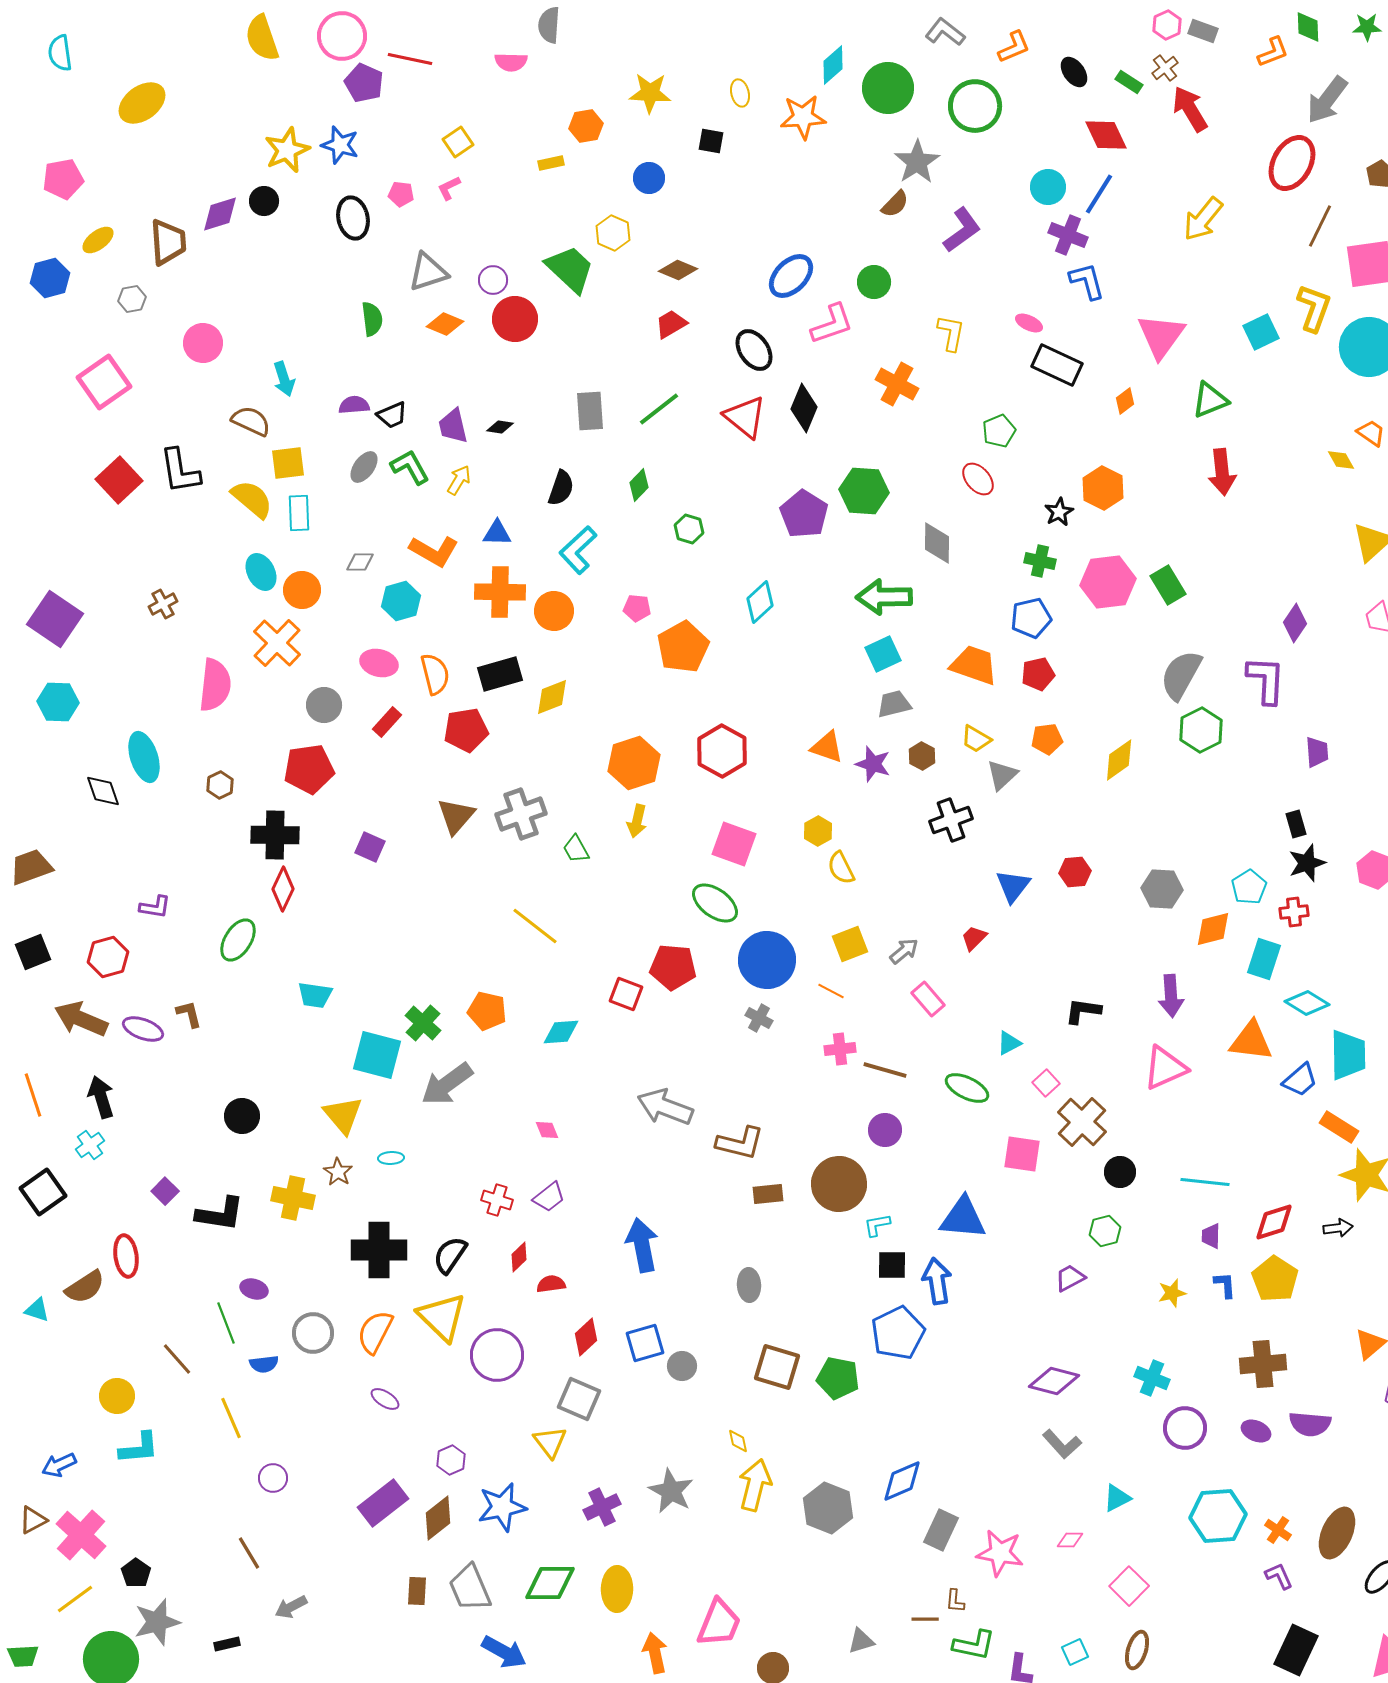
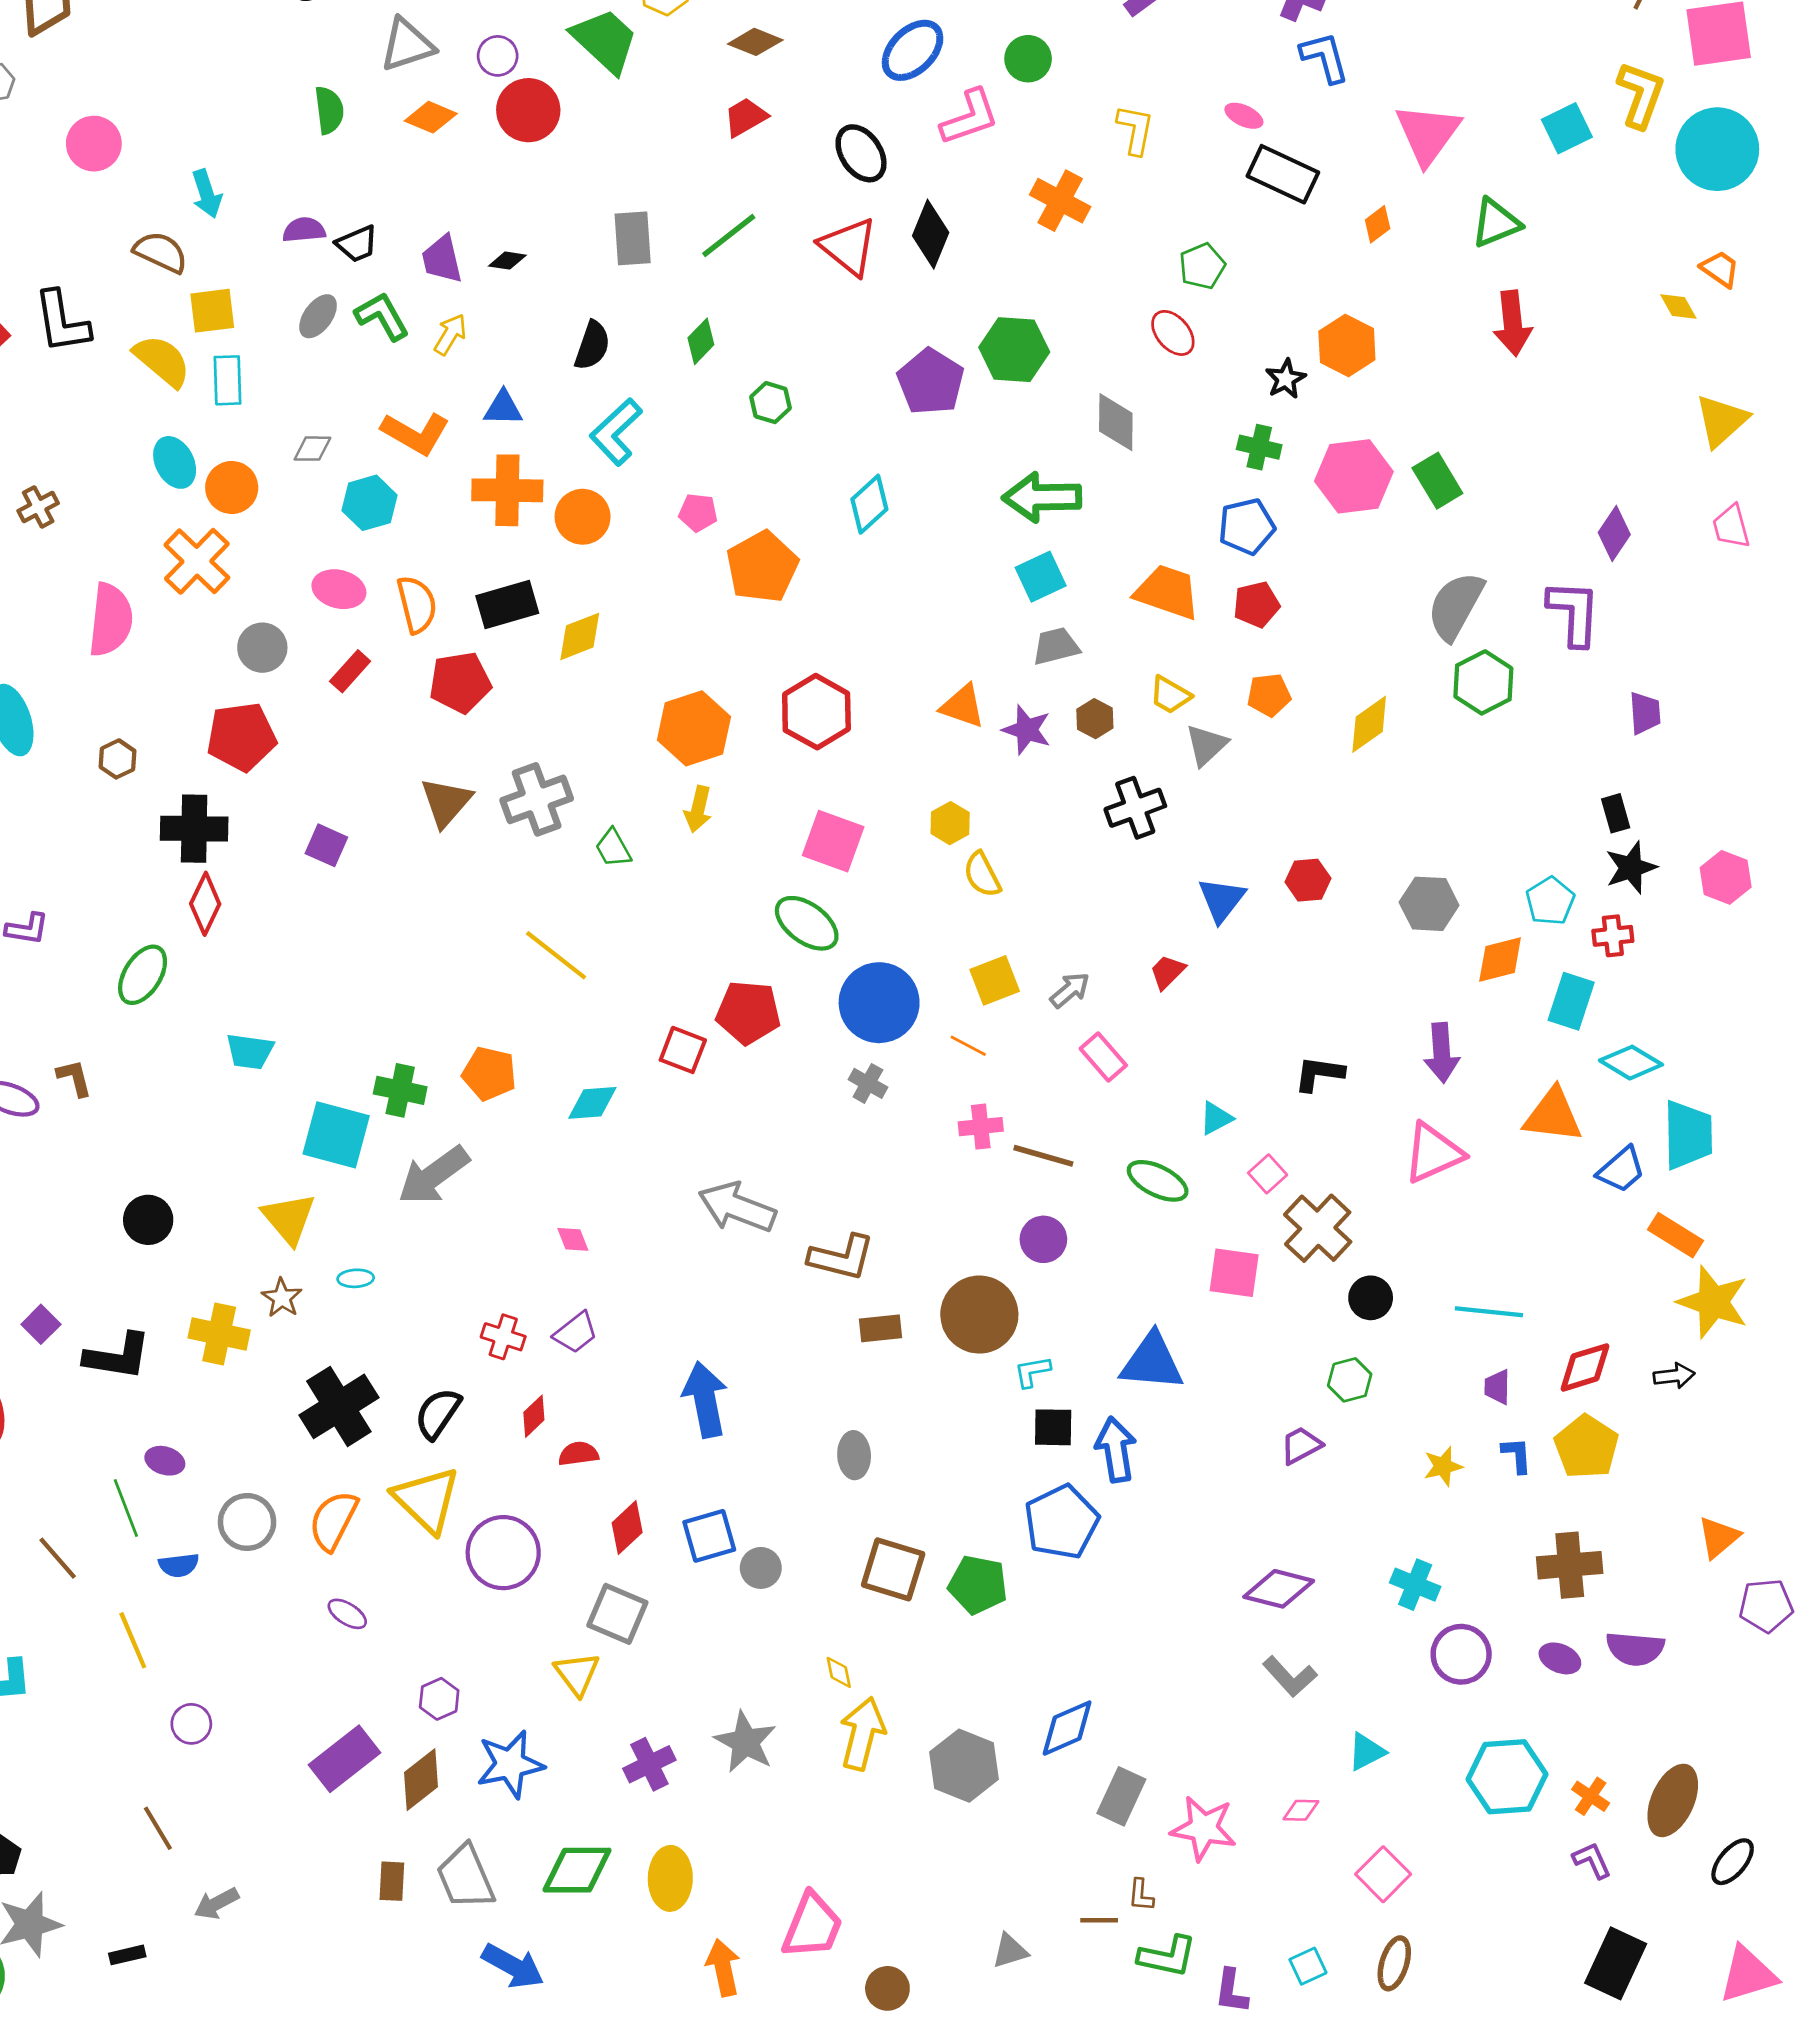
green cross: (423, 1023) -> (400, 1090), turned -30
black cross: (379, 1250) -> (339, 1406), turned -32

